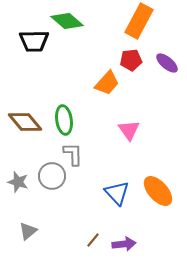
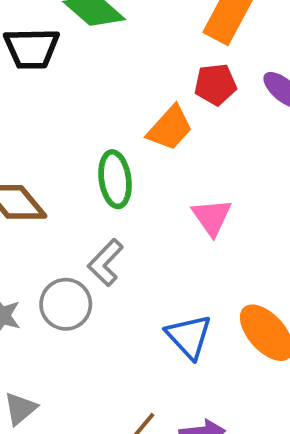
green ellipse: (64, 120) -> (115, 179), moved
gray L-shape: (73, 154) -> (106, 263), turned -135

